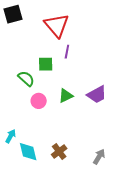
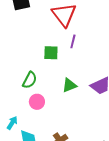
green semicircle: (26, 79) -> (30, 80), moved, turned 72
pink circle: (39, 101) -> (37, 102), moved

